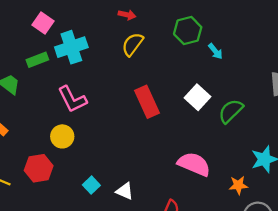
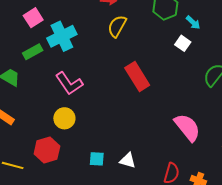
pink square: (43, 23) -> (33, 18), turned 30
white square: (197, 97) -> (183, 43), moved, size x0.7
pink semicircle: (194, 164) -> (187, 127), turned 36
cyan square: (91, 185) -> (97, 159), turned -35

